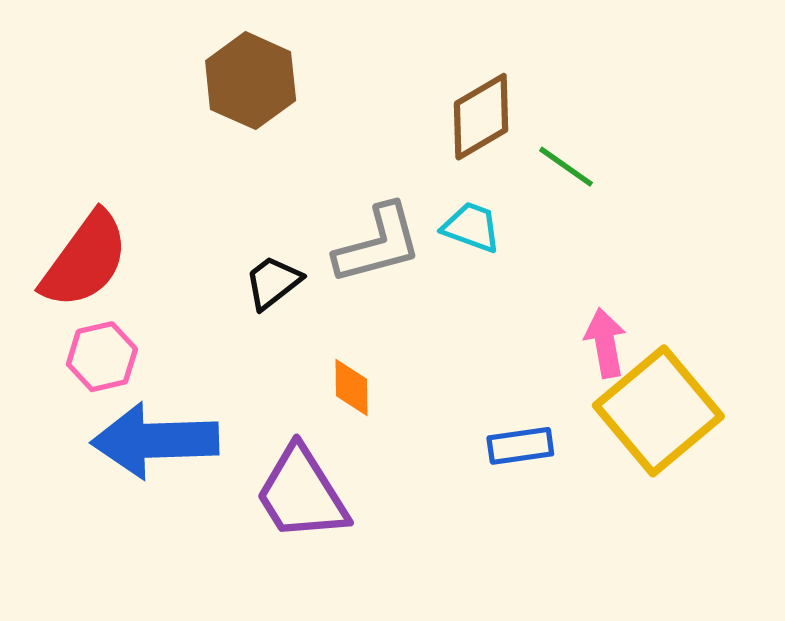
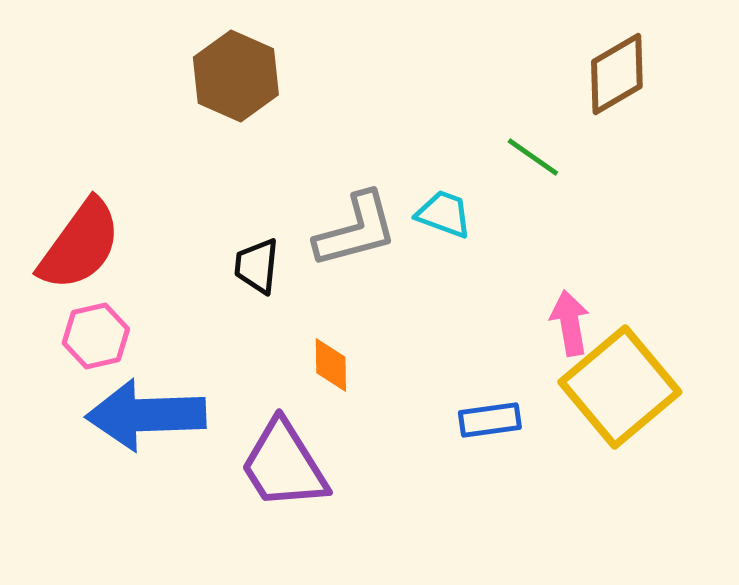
brown diamond: (481, 117) -> (617, 74), moved
black trapezoid: (273, 282) -> (257, 266), turned -46

